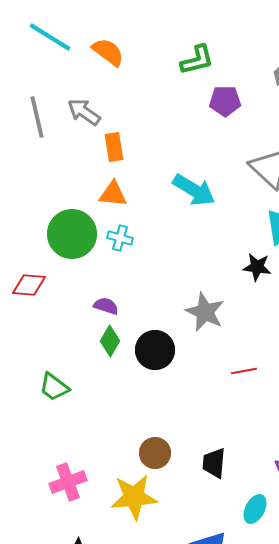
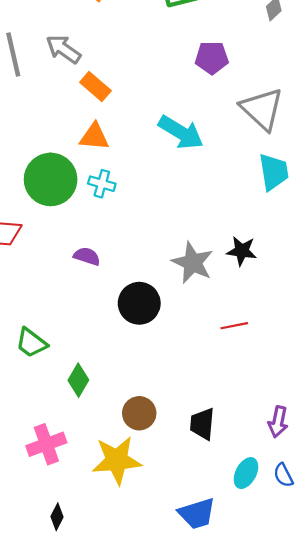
purple pentagon: (225, 101) -> (212, 58), moved
orange rectangle: (114, 147) -> (95, 87), turned -40
black star: (257, 267) -> (242, 251), moved
green diamond: (110, 341) -> (78, 380), moved

